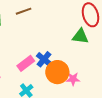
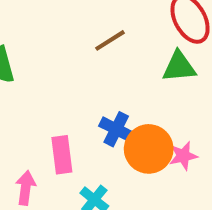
brown line: (24, 11) -> (110, 40), moved
pink rectangle: (26, 63) -> (62, 155), moved, turned -48

